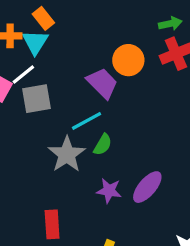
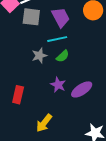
purple trapezoid: (102, 83) -> (61, 17), moved
gray star: (67, 154) -> (39, 56), size x0.7

